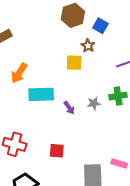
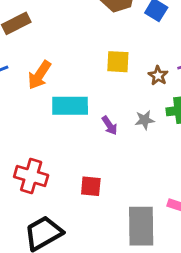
brown star: (88, 46) -> (158, 76), moved

